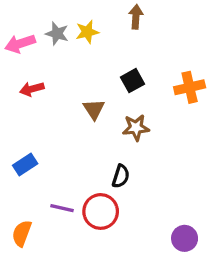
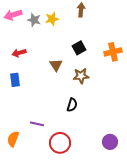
pink arrow: (20, 44) -> (13, 15), moved
blue rectangle: (25, 164) -> (15, 80), moved, turned -64
red circle: (101, 211) -> (60, 143), moved

